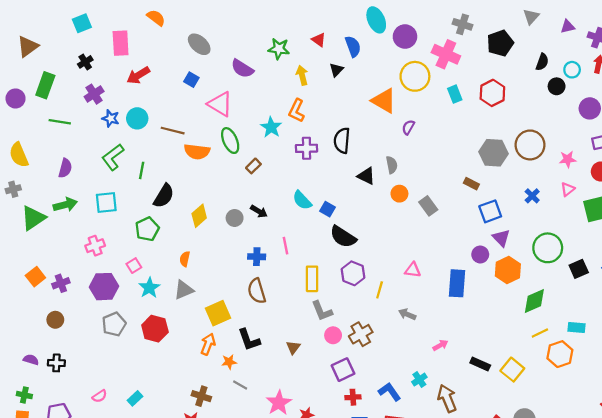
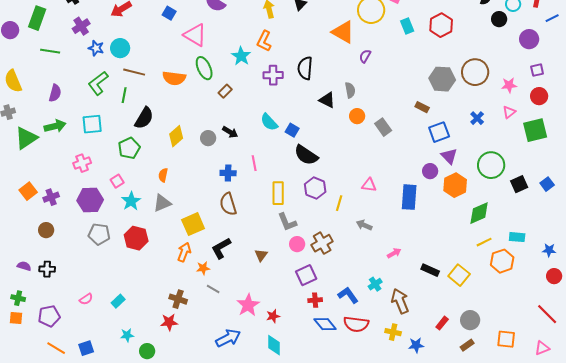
brown line: (173, 131) -> (134, 72), moved
gray pentagon: (114, 324) -> (99, 234), turned 30
black L-shape: (249, 340) -> (221, 248), turned 80

